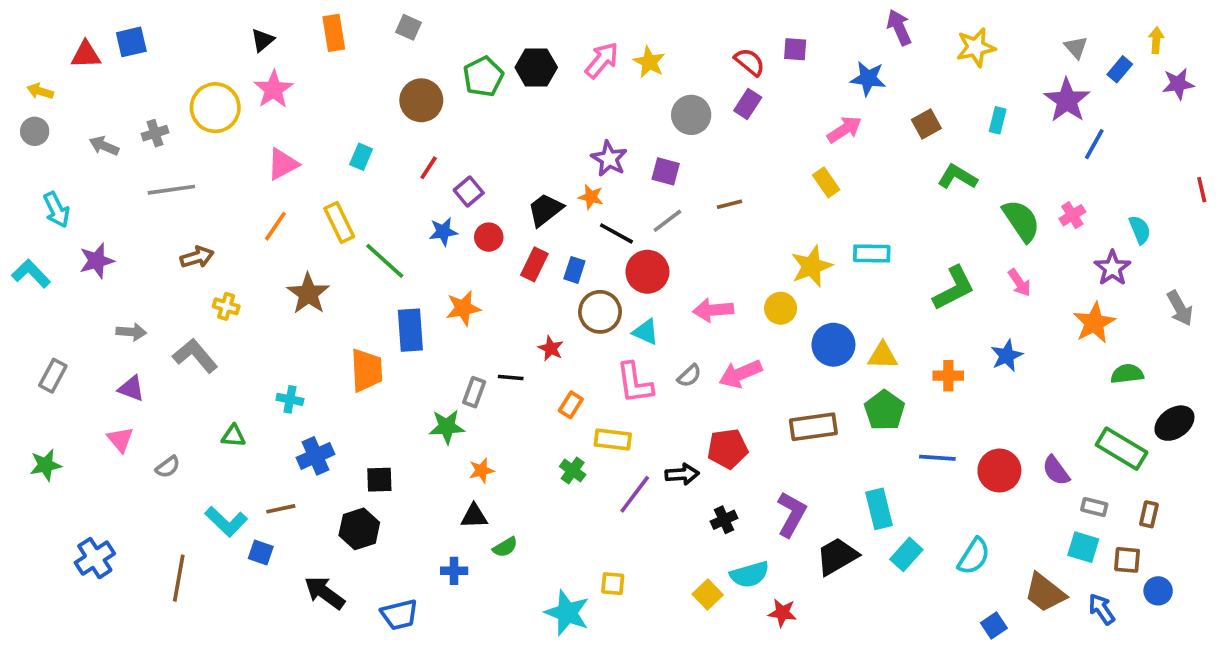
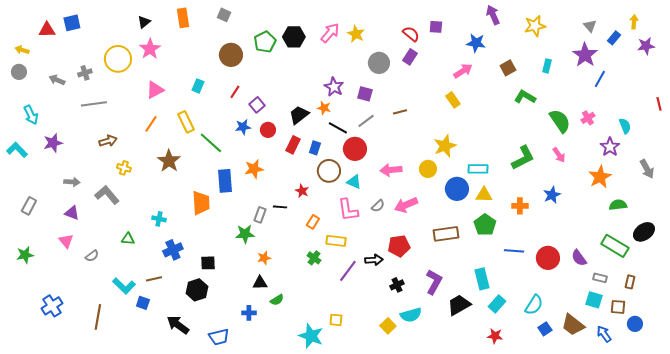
cyan rectangle: (872, 253) -> (478, 169), moved
red star: (782, 613) -> (495, 336), moved
blue square: (994, 626) -> (545, 329), moved

